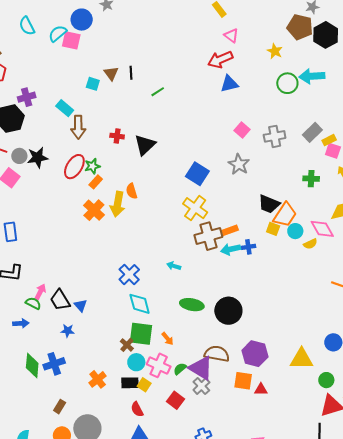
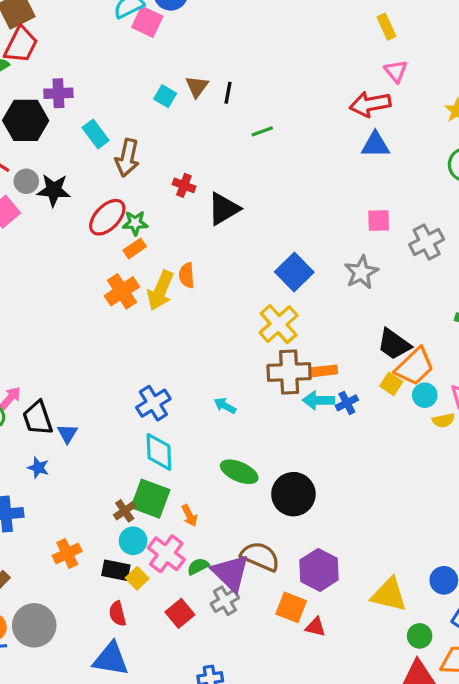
cyan rectangle: (65, 108) -> (96, 134), moved
pink square: (242, 130) -> (379, 221), turned 35
gray cross: (275, 136) -> (427, 242), turned -30
blue cross: (248, 247) -> (347, 403), turned -32

